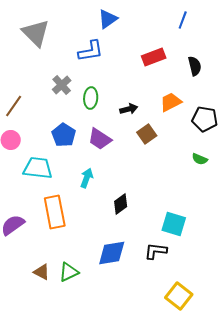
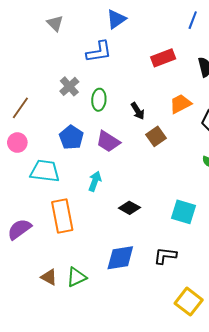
gray triangle: (36, 33) -> (55, 23), moved, size x0.6
black arrow: (129, 109) -> (138, 111), turned 72
black diamond: (121, 204) -> (129, 208), turned 65
cyan square: (174, 224) -> (184, 212), moved

